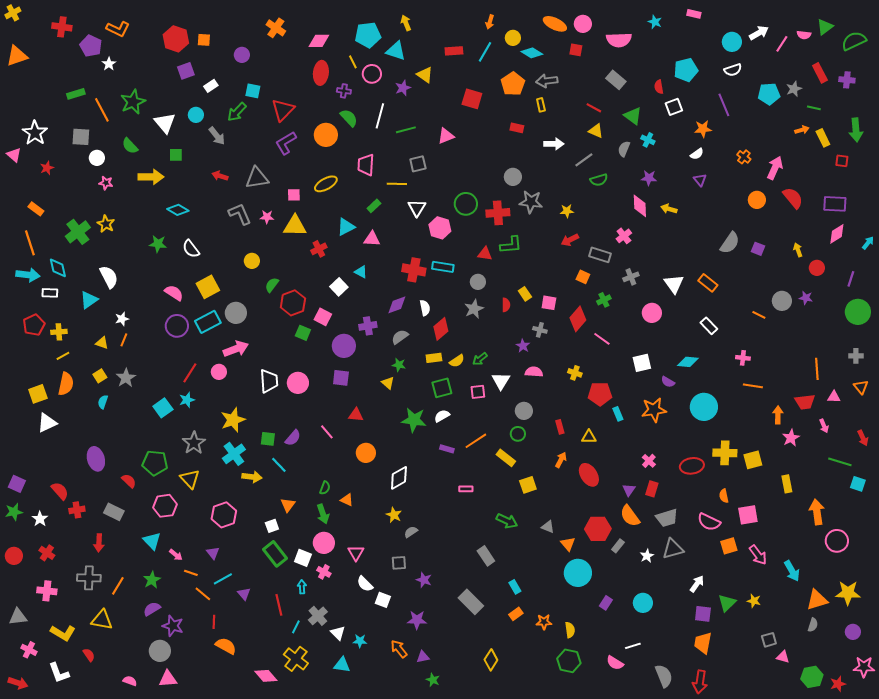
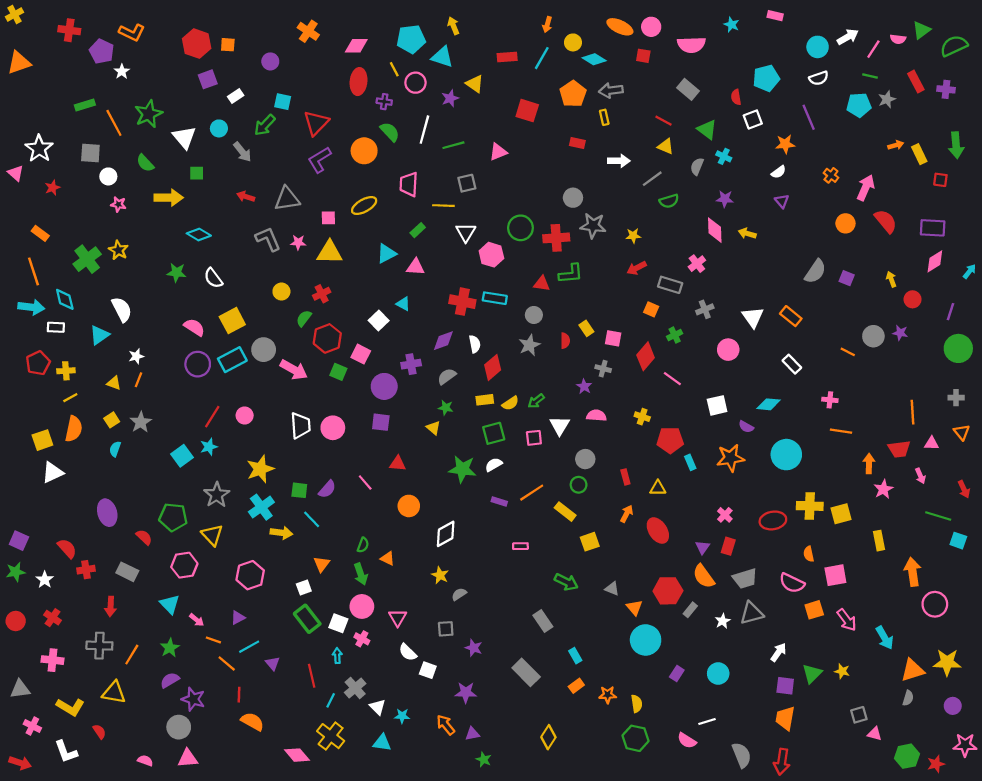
green line: (814, 108) -> (870, 76), moved
red cross: (319, 249) -> (322, 294), moved
pink arrow: (236, 349) -> (294, 370), moved, turned 50
purple triangle: (213, 553) -> (238, 618), turned 40

